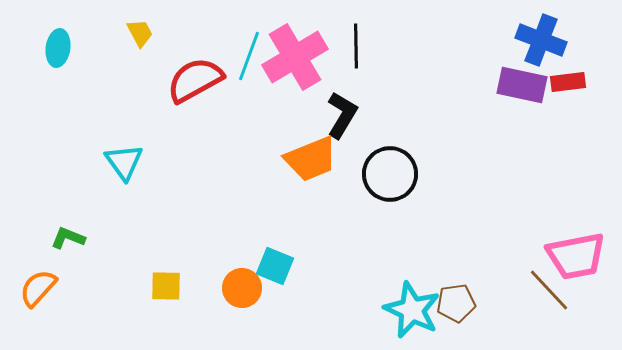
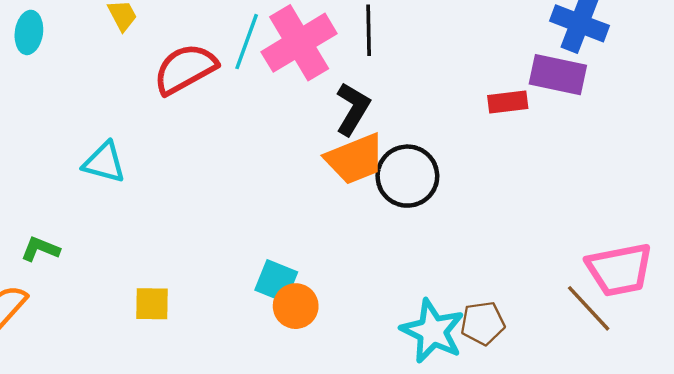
red rectangle: (568, 82) -> (508, 102), moved
orange trapezoid: (311, 159) -> (355, 159), moved
cyan triangle: (124, 162) -> (104, 162), turned -39
orange circle: (242, 288) -> (296, 306), moved

